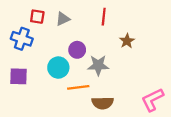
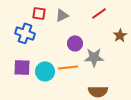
red line: (104, 17) -> (99, 13), turned 49
cyan circle: (58, 68) -> (45, 71), moved
orange line: (78, 87) -> (68, 67), moved

